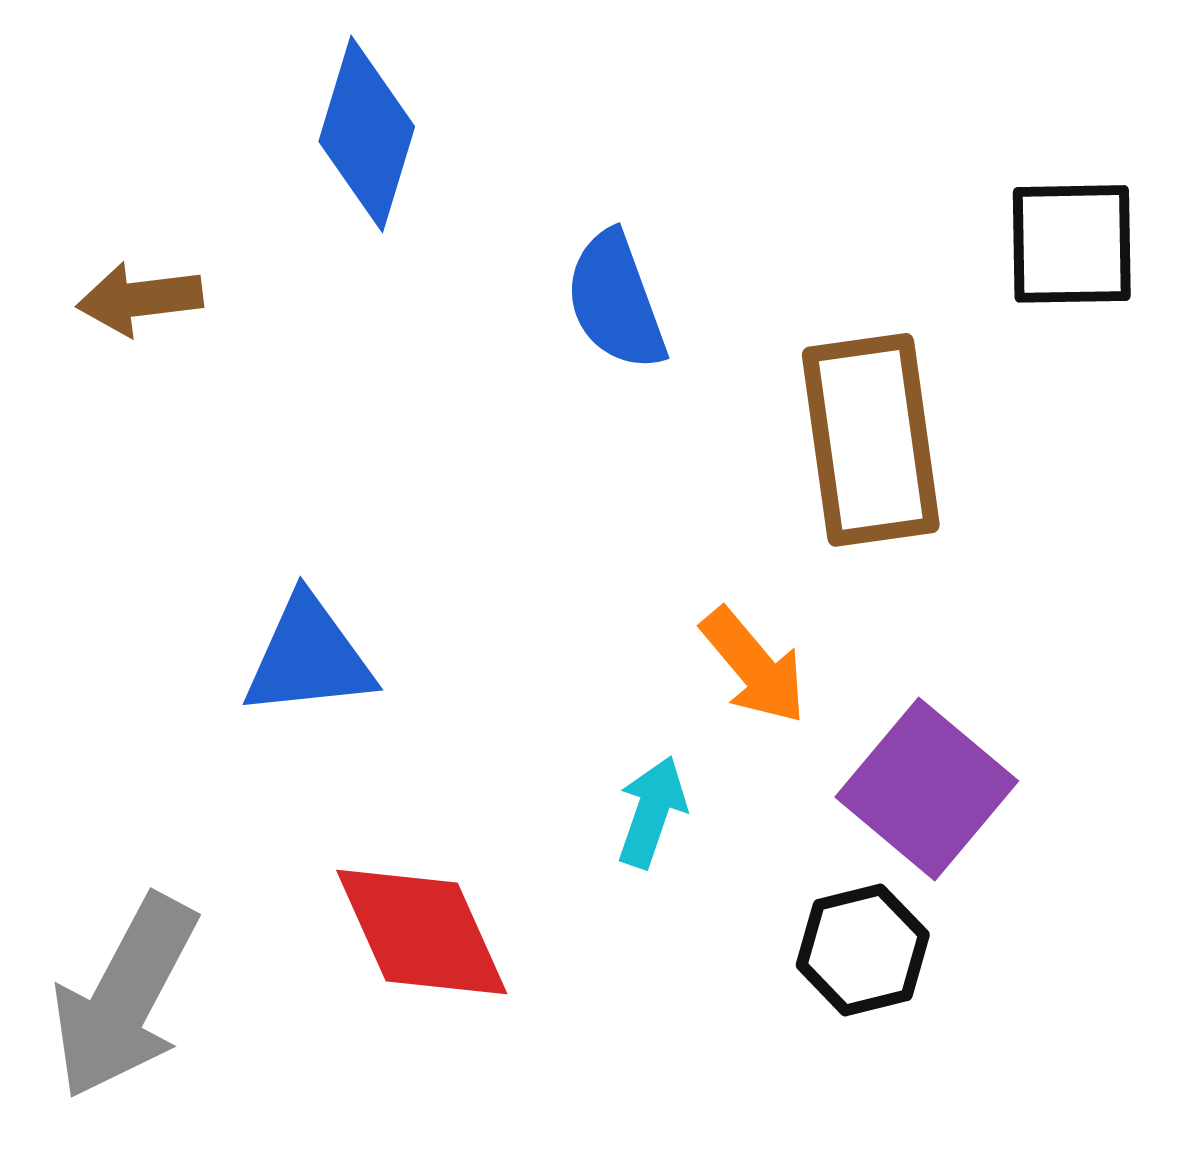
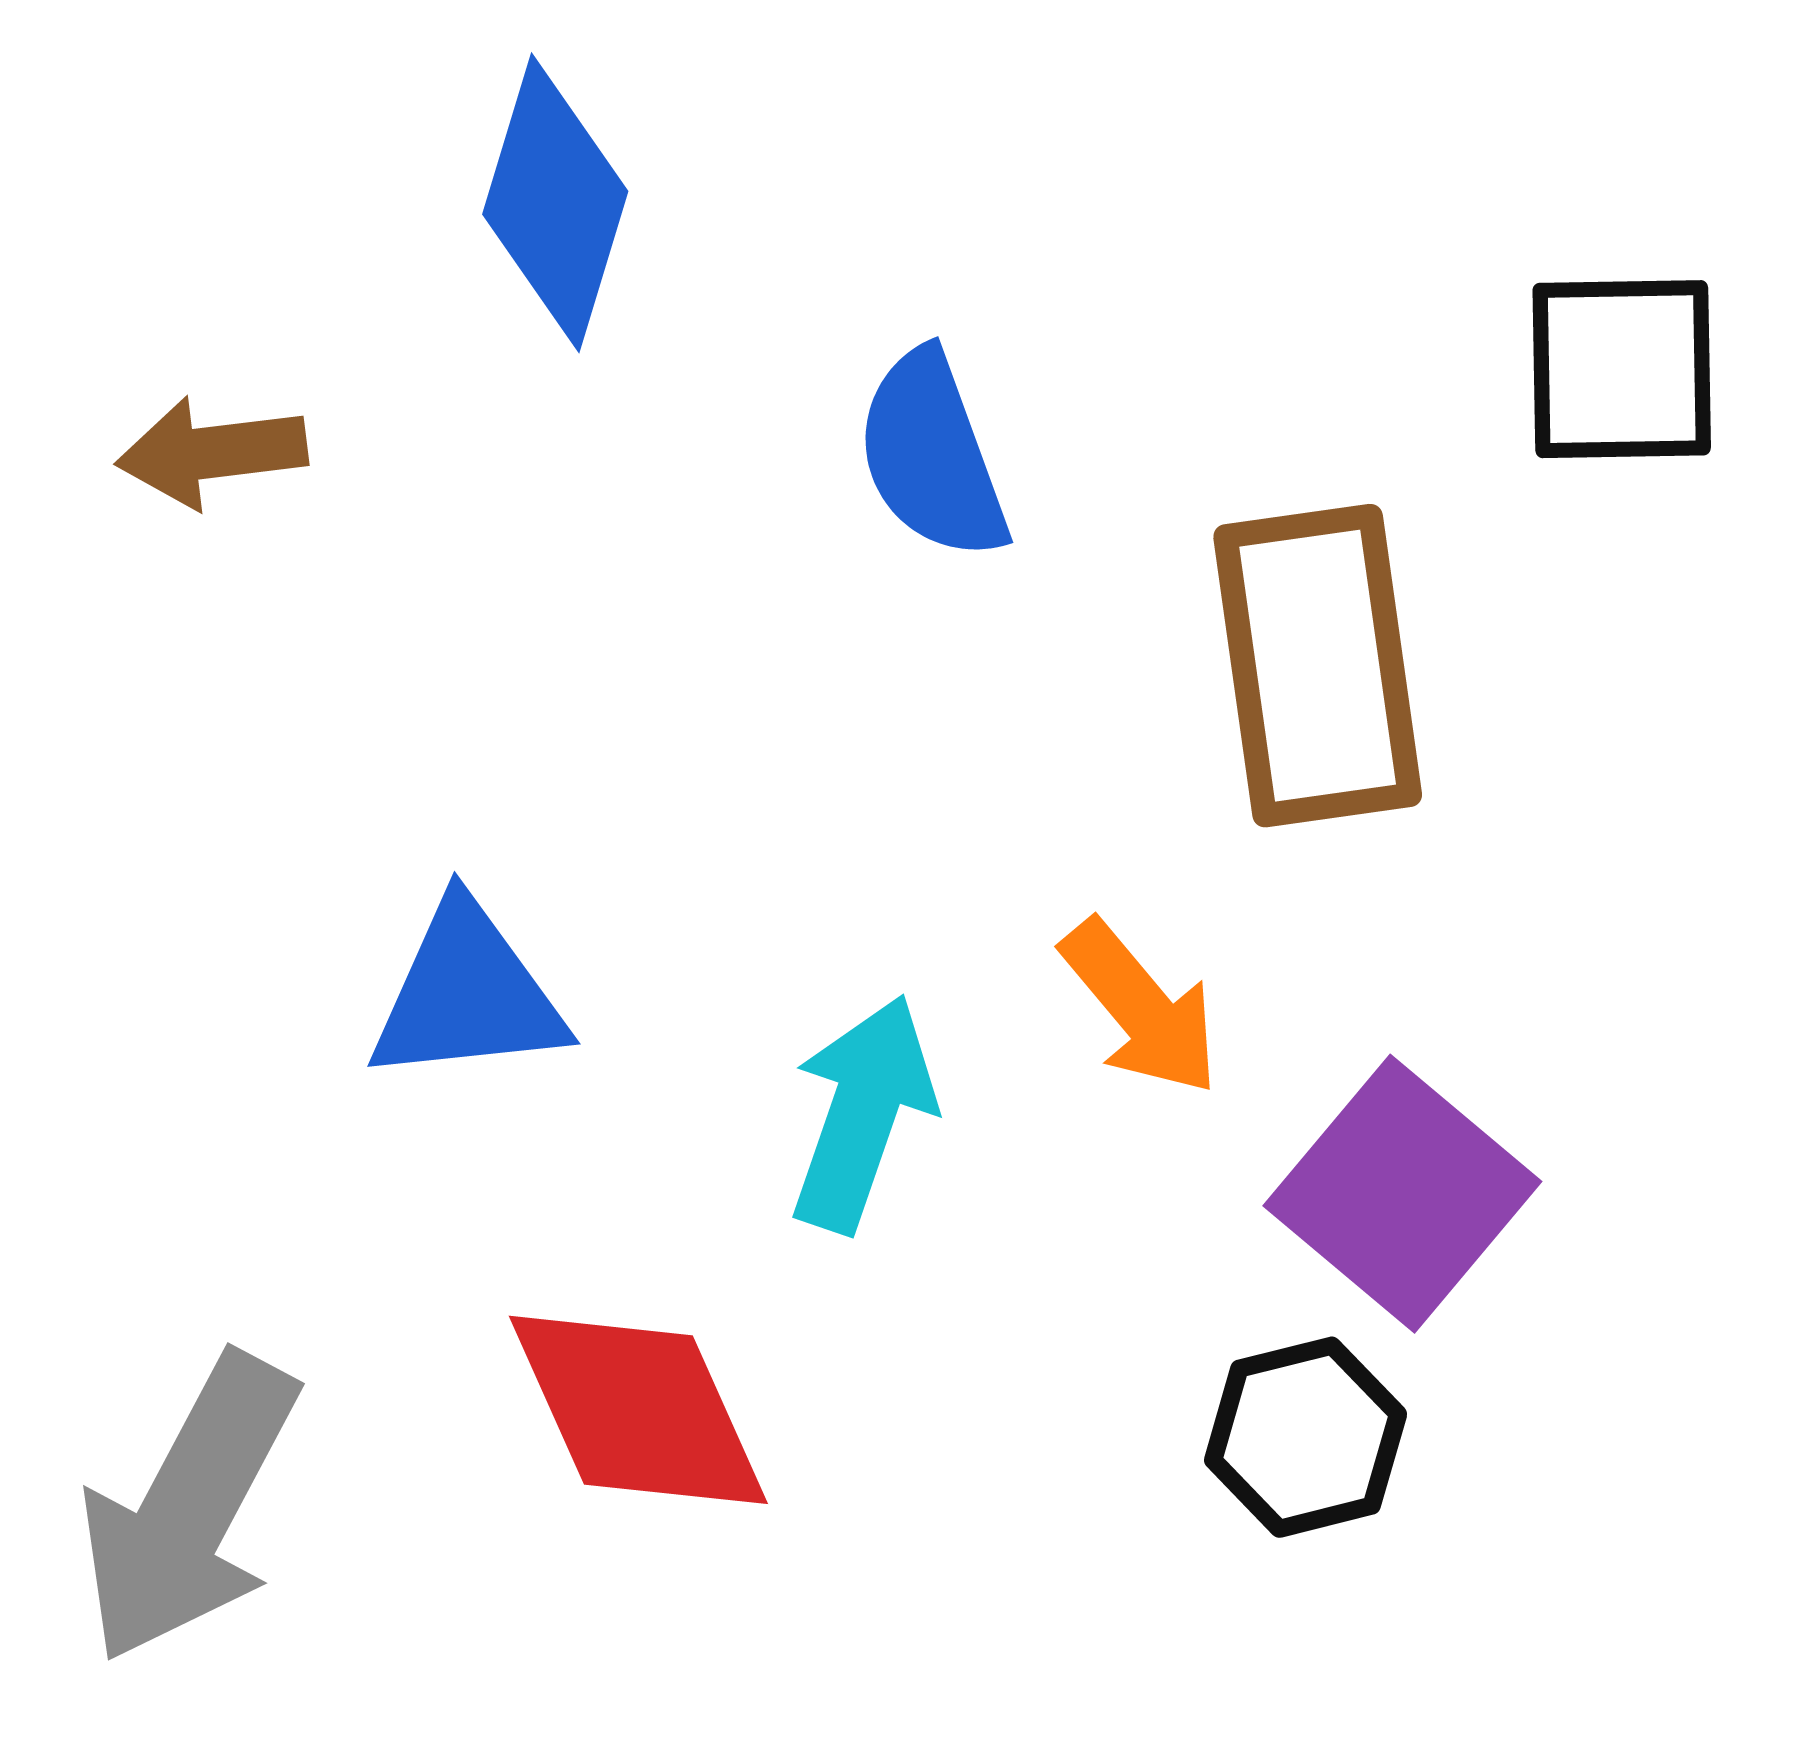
cyan arrow: (652, 812) -> (862, 1113), moved, size x1.4

